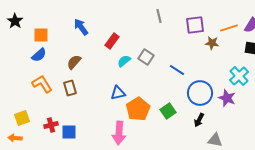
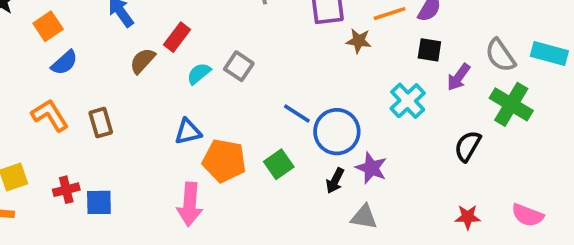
orange square: (41, 35) -> (48, 26), turned -35
blue semicircle: (39, 55) -> (64, 63), moved
brown semicircle: (74, 62) -> (143, 61), moved
blue line: (177, 70) -> (297, 113), moved
purple star: (227, 98) -> (371, 168), moved
orange pentagon: (138, 109) -> (224, 161), turned -30

